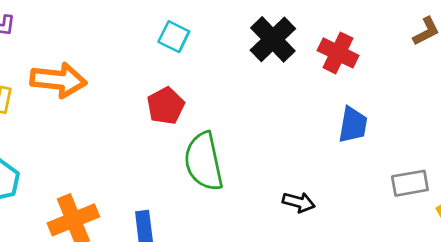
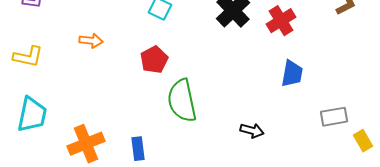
red cross: (338, 53) -> (281, 21), turned 32
orange arrow: (58, 80) -> (91, 41), moved, size x0.6

